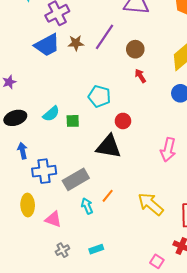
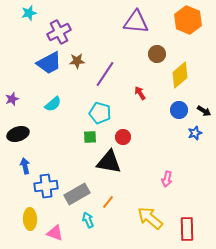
purple line: (105, 37) -> (105, 74), moved
brown circle: (135, 49) -> (157, 54), moved
cyan semicircle: (51, 114) -> (53, 104), moved
green square: (73, 121) -> (90, 137), moved
pink arrow: (168, 150) -> (167, 179), moved, size x0.7
orange line: (108, 196) -> (108, 202), moved

